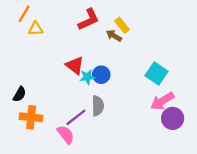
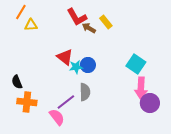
red L-shape: (89, 19) -> (77, 17), turned 85
brown arrow: (114, 36) -> (89, 28), moved
black semicircle: (20, 94) -> (17, 82), turned 128
pink arrow: (162, 101) -> (141, 88), turned -55

